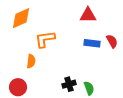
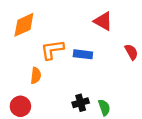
red triangle: (88, 15) -> (103, 21), turned 30
blue rectangle: (92, 43) -> (83, 54), moved

